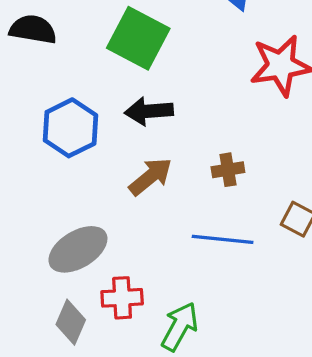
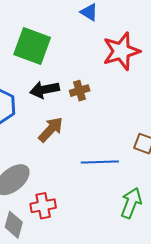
brown cross: (228, 170) -> (80, 91), moved
green arrow: (180, 326) -> (131, 203), moved

